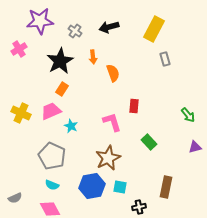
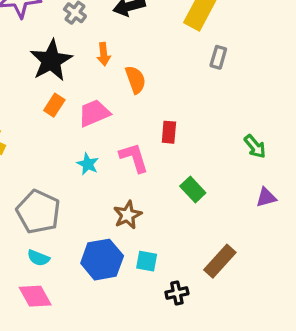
gray rectangle: (165, 59) -> (218, 57), turned 32
pink trapezoid: (51, 111) -> (94, 113), moved
cyan star: (71, 126) -> (88, 164), moved
brown star: (108, 158) -> (128, 215), size x0.7
brown rectangle: (166, 187) -> (220, 261), turned 30

